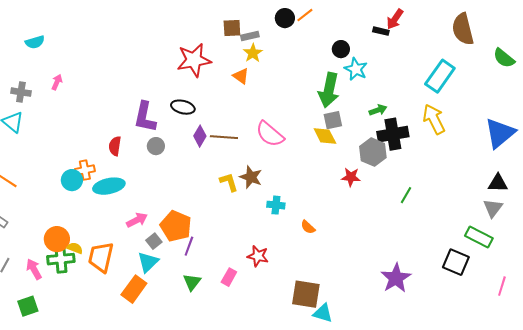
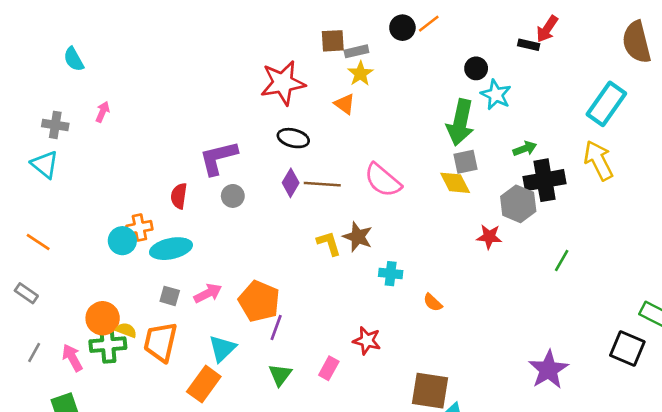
cyan semicircle: (35, 42) -> (74, 59), turned 78
black ellipse: (183, 107) -> (293, 138), moved
purple L-shape: (145, 117) -> (218, 158), turned 64
gray square: (154, 241) -> (170, 296), moved, turned -35

